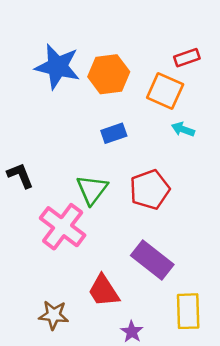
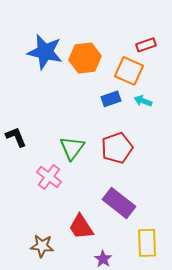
blue rectangle: (114, 133) -> (111, 99), moved
pink cross: (63, 227) -> (49, 177), size x0.7

